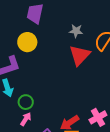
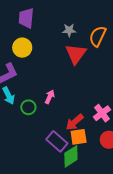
pink arrow: (26, 119) -> (50, 97), moved

